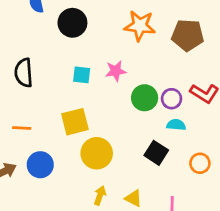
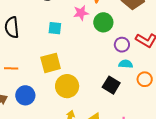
pink star: (116, 71) -> (81, 13), moved
green circle: (145, 98) -> (103, 22), moved
orange circle: (200, 163) -> (145, 79), moved

